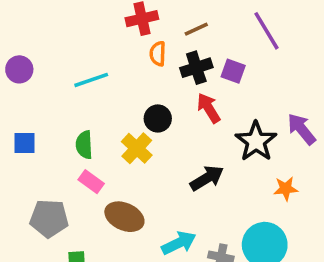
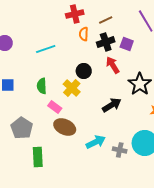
pink rectangle: (91, 182) -> (55, 107), moved
gray pentagon: (49, 218) -> (22, 128), turned 30

